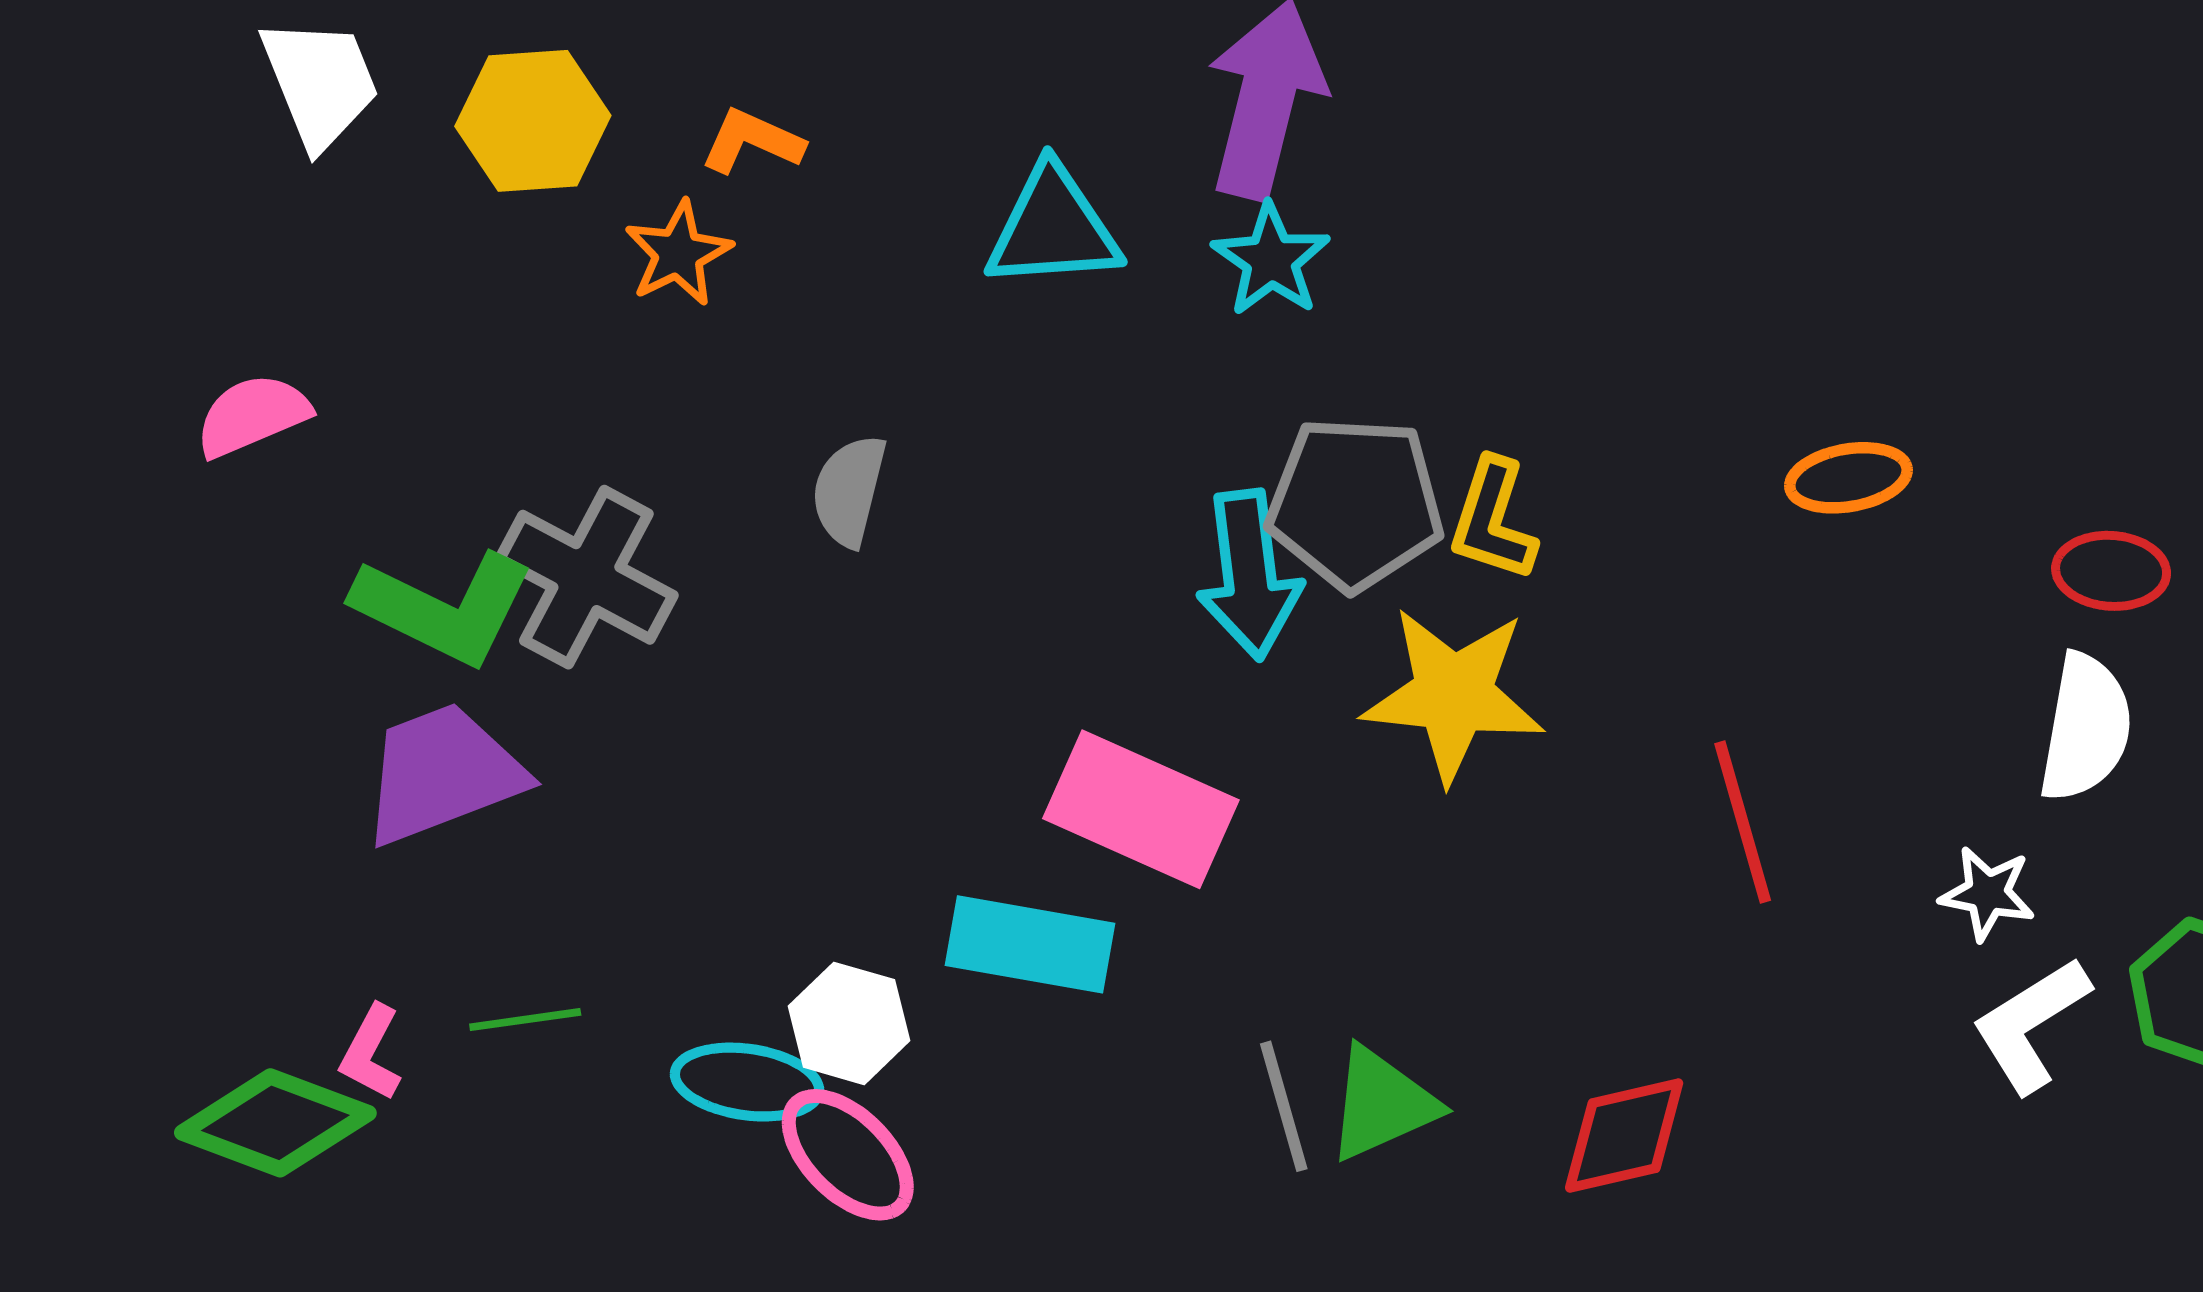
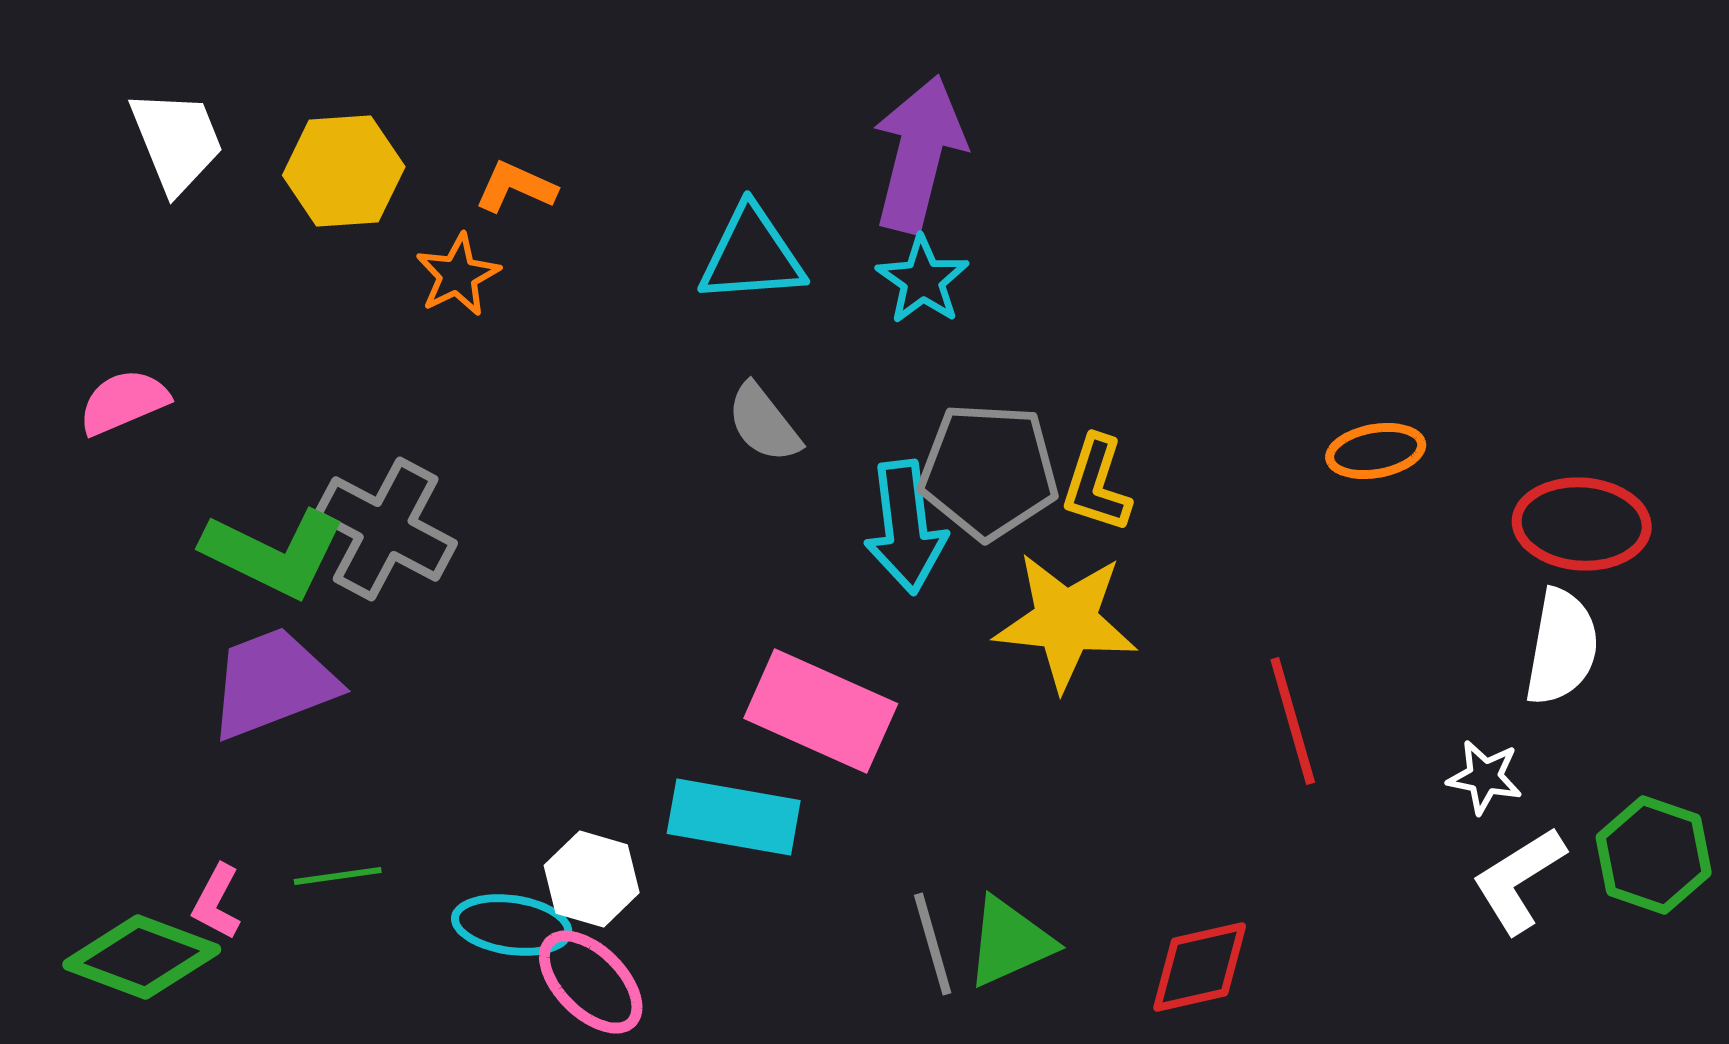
gray semicircle: (849, 491) -> (764, 423), moved, turned -52
red ellipse: (2111, 571) -> (1582, 524), size x1.5

